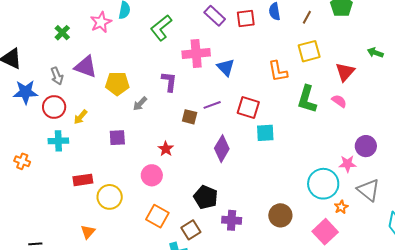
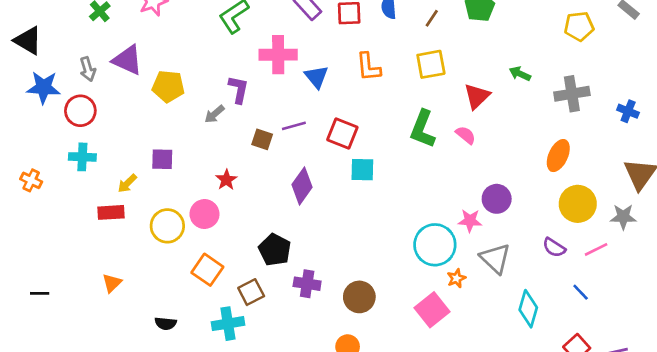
orange L-shape: (278, 71) -> (368, 67), moved
gray arrow: (140, 104) -> (214, 114), moved
yellow arrow: (80, 117) -> (127, 183), moved
yellow circle: (110, 197) -> (167, 226), moved
brown circle: (280, 215) -> (359, 297), moved

